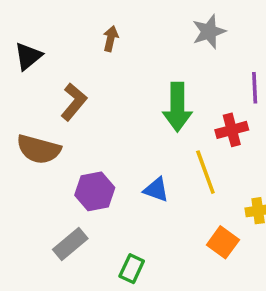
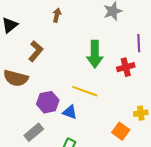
yellow line: (205, 172) -> (85, 91), moved, turned -50
blue triangle: (156, 190) -> (70, 112), moved

